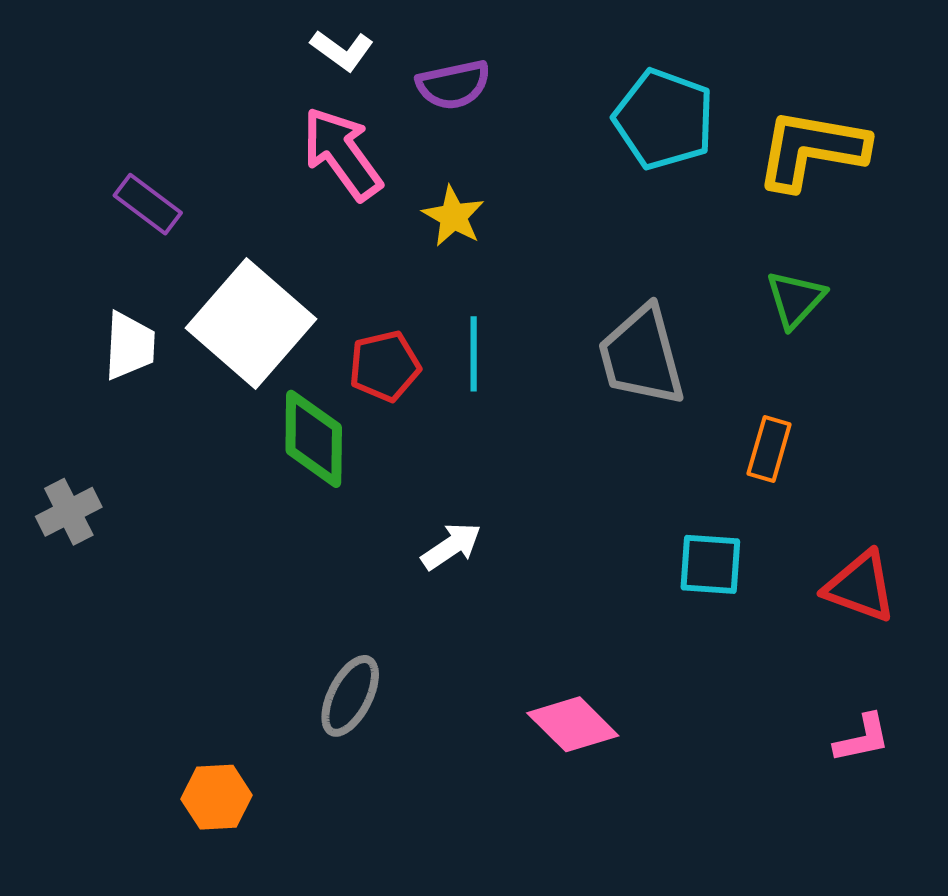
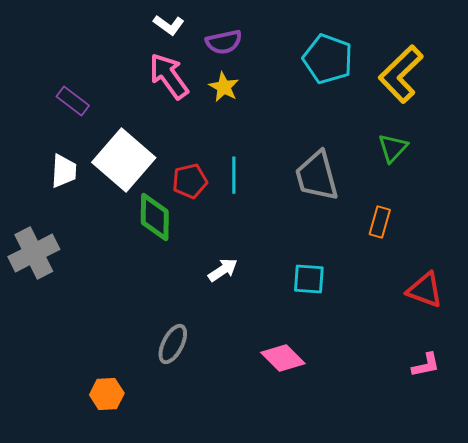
yellow L-shape: (812, 149) -> (401, 74), turned -54
yellow star: (453, 216) -> (224, 87), moved
gray cross: (69, 512) -> (34, 253), size x1.6
cyan square: (710, 564) -> (309, 279), moved

